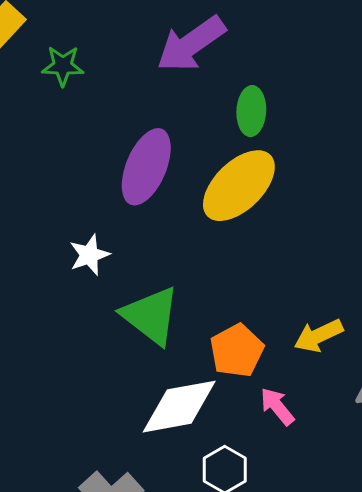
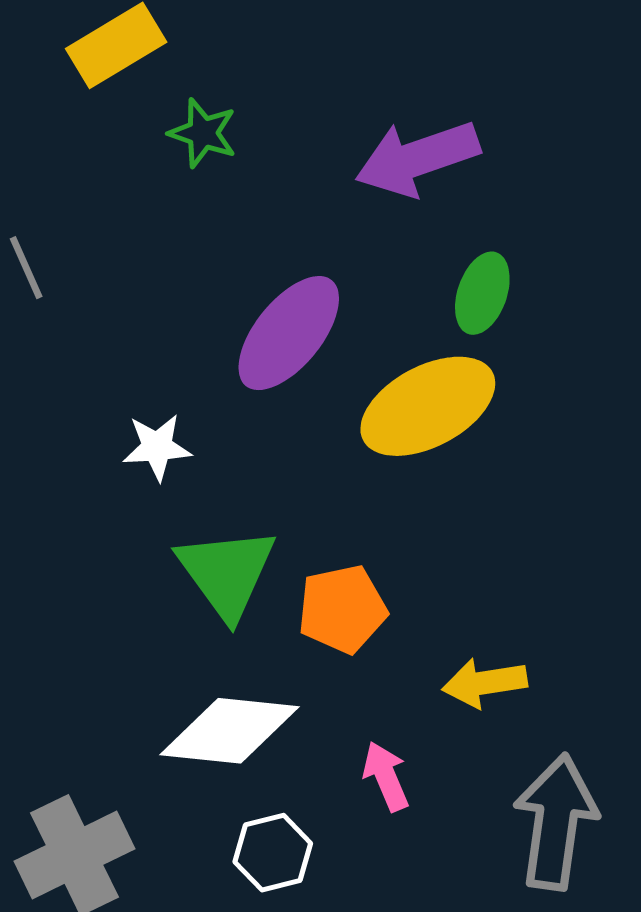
orange pentagon: (237, 351) -> (342, 609), moved

